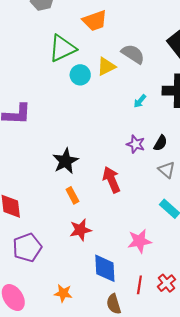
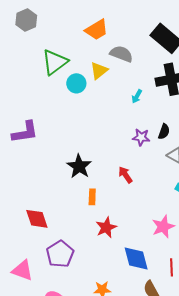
orange trapezoid: (95, 21) -> (97, 30), moved
red arrow: (111, 180) -> (125, 175), size x0.7
orange rectangle: (72, 195) -> (92, 197), turned 42

